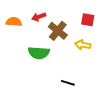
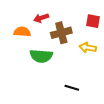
orange semicircle: (14, 22) -> (22, 32), moved
brown cross: (58, 31) -> (61, 33), turned 36

